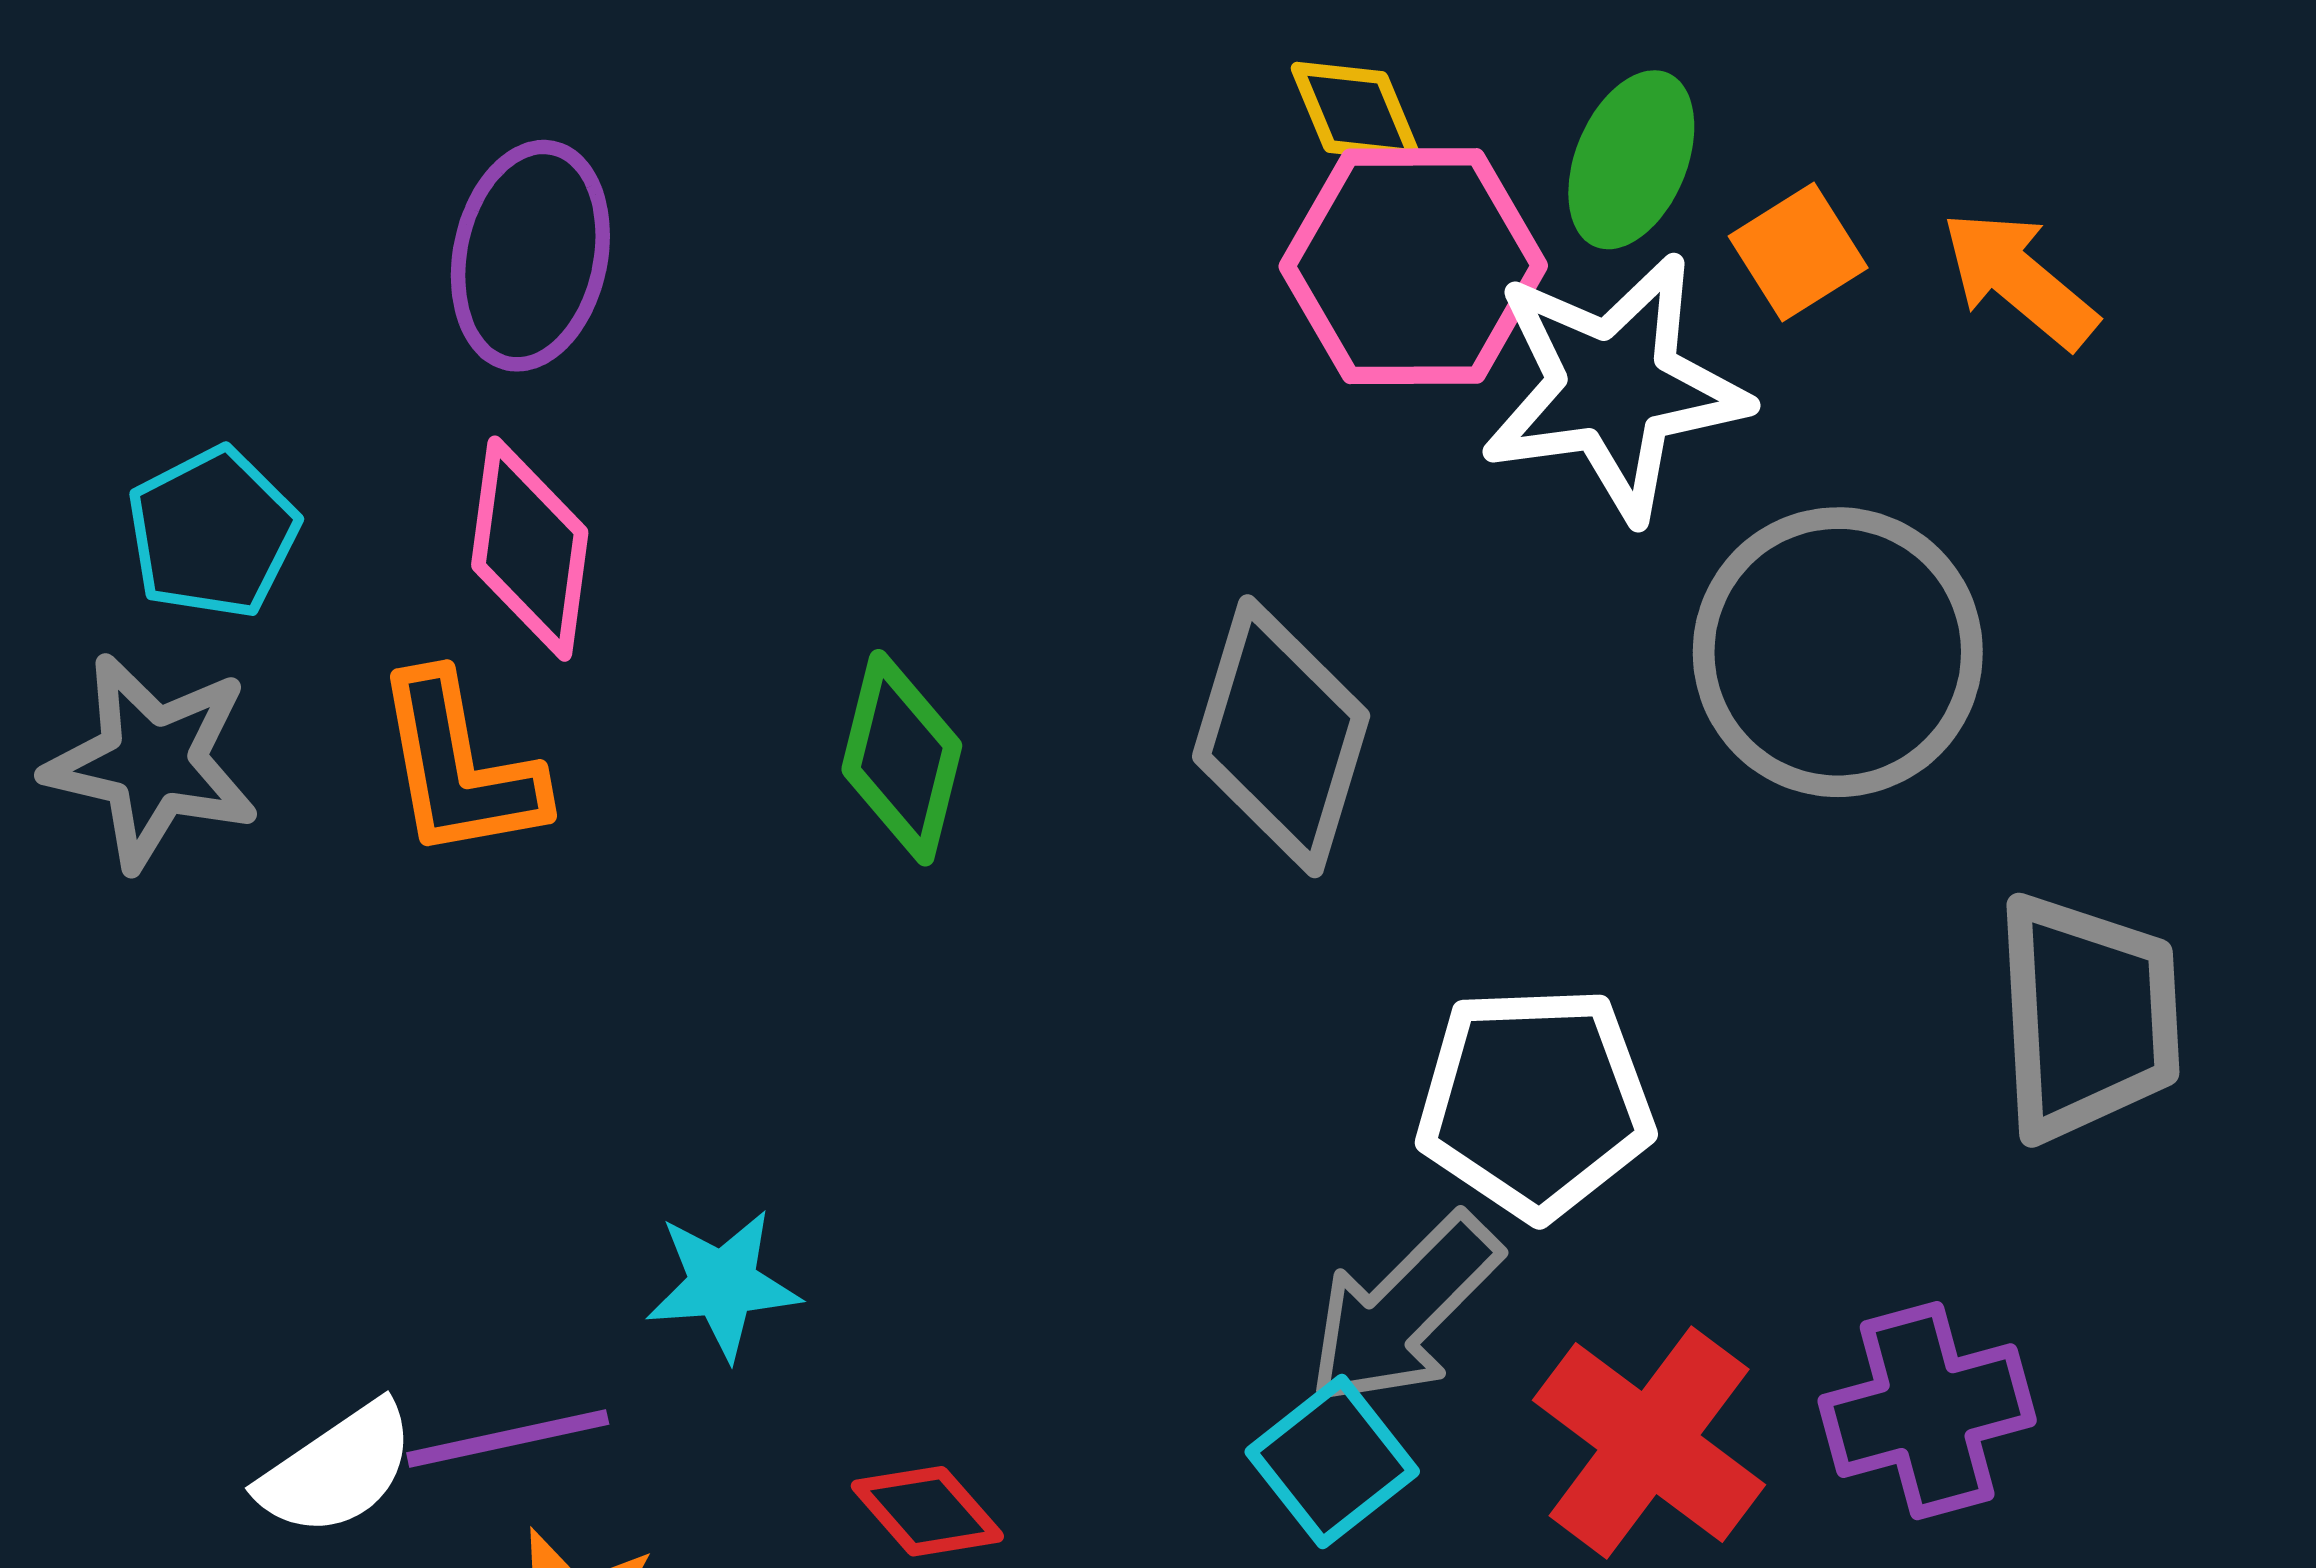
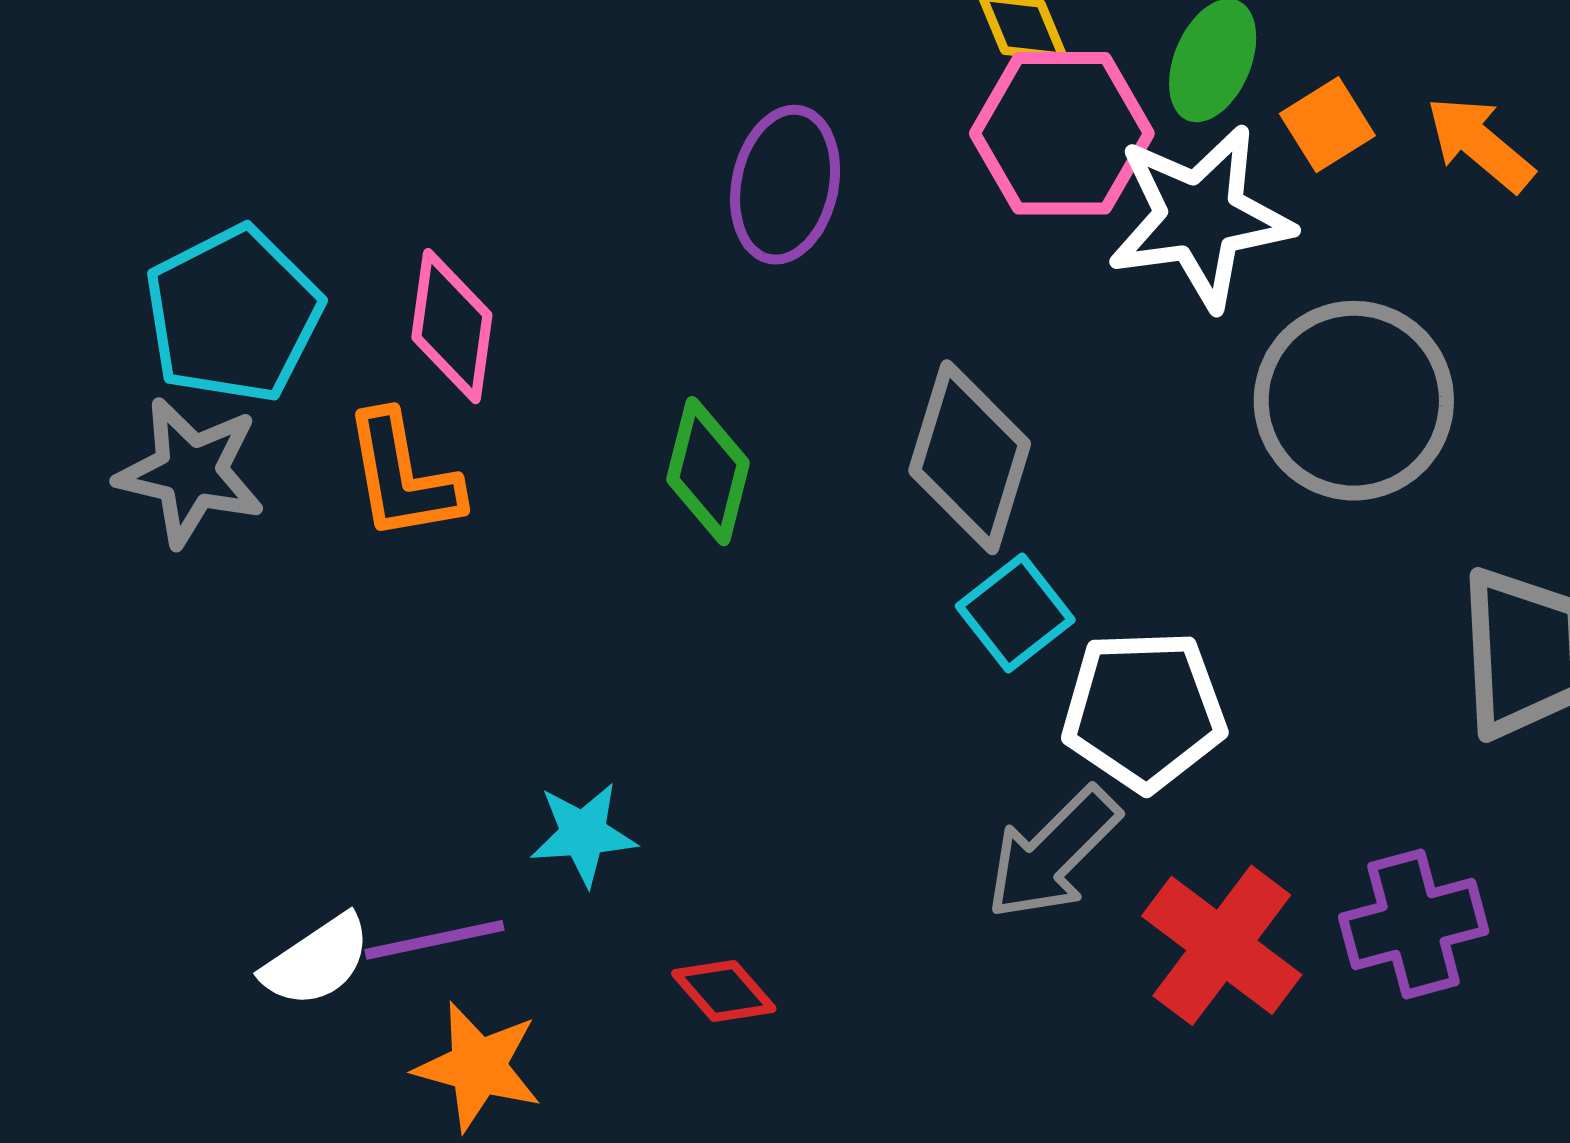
purple ellipse: (530, 256) -> (785, 185), moved
cyan pentagon: (213, 533) -> (233, 314), size x1.5
cyan square: (1332, 1462) -> (1015, 613), moved

